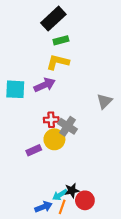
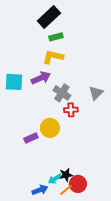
red cross: (51, 120) -> (71, 110), moved
gray cross: (68, 126) -> (62, 93), moved
orange line: (62, 207) -> (66, 190), moved, turned 32

